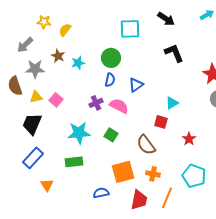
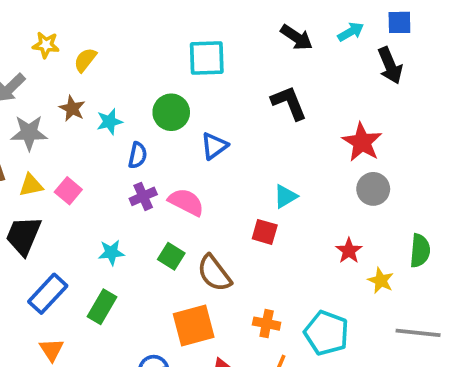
black arrow: (166, 19) -> (297, 37), moved
blue semicircle: (110, 80) -> (138, 155), moved
blue triangle: (136, 85) -> (214, 146), moved
cyan star: (79, 133) -> (111, 253), size x0.6
red star: (189, 139) -> (349, 251), moved
brown semicircle: (146, 145) -> (214, 273), moved
blue rectangle: (33, 158) -> (48, 294), moved
green rectangle: (74, 162) -> (102, 307), turned -54
orange cross: (153, 174) -> (267, 324), moved

